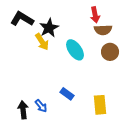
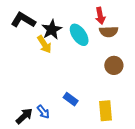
cyan ellipse: (75, 50) -> (79, 35), moved
brown circle: (110, 52) -> (114, 65), moved
black arrow: (23, 110) -> (24, 116), turned 54

